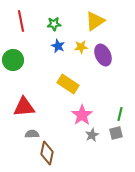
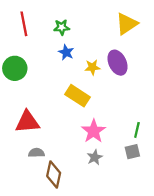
yellow triangle: (95, 21) -> (127, 24), moved
yellow star: (81, 47) -> (92, 67), moved
gray star: (92, 135) -> (95, 157), moved

